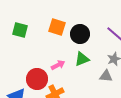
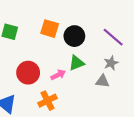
pink arrow: (58, 65) -> (58, 75), moved
red circle: (37, 79) -> (28, 73), moved

